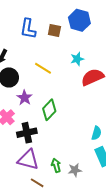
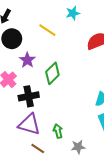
cyan star: (77, 59) -> (73, 13), moved
gray star: (75, 170) -> (78, 147), moved

